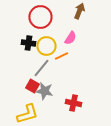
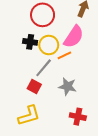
pink semicircle: (70, 38) -> (74, 37), size x1.6
gray star: (44, 91) -> (67, 87), moved
red cross: (73, 103) -> (78, 117), moved

